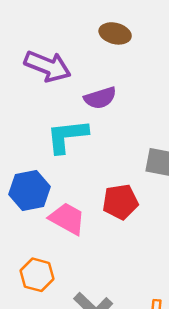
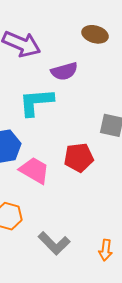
brown ellipse: (115, 33) -> (95, 34), moved

